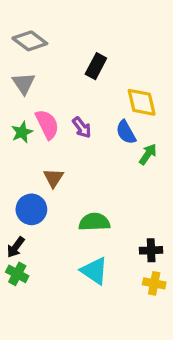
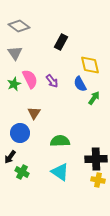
black cross: (151, 250) -> (96, 159), size x1.5
green cross: (17, 274) -> (22, 172), moved

